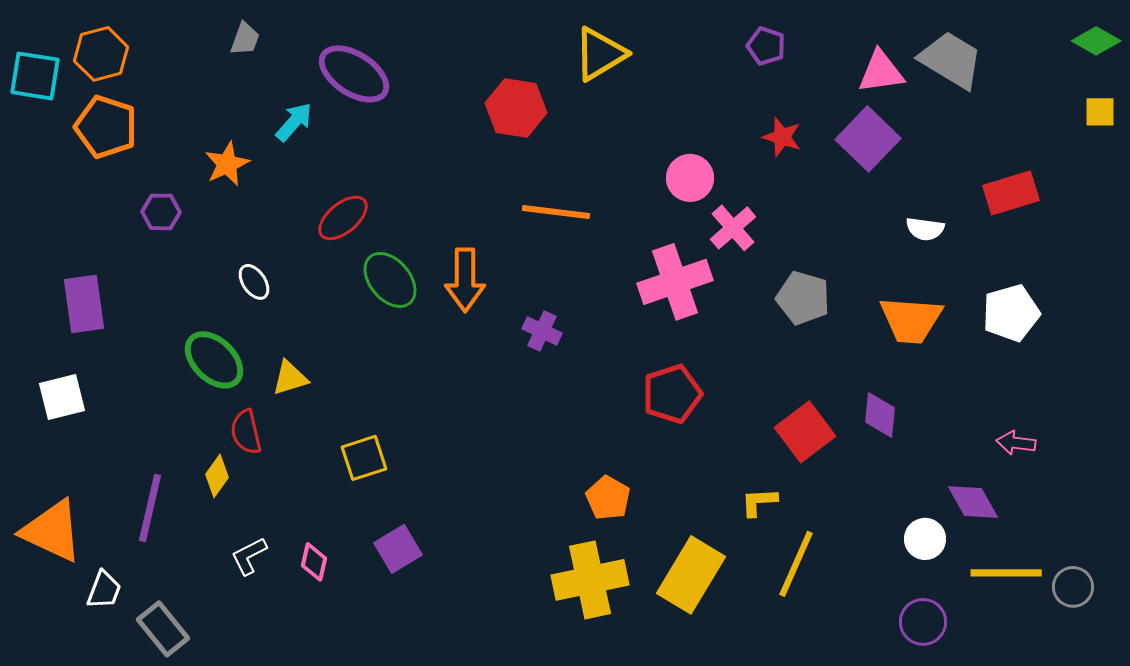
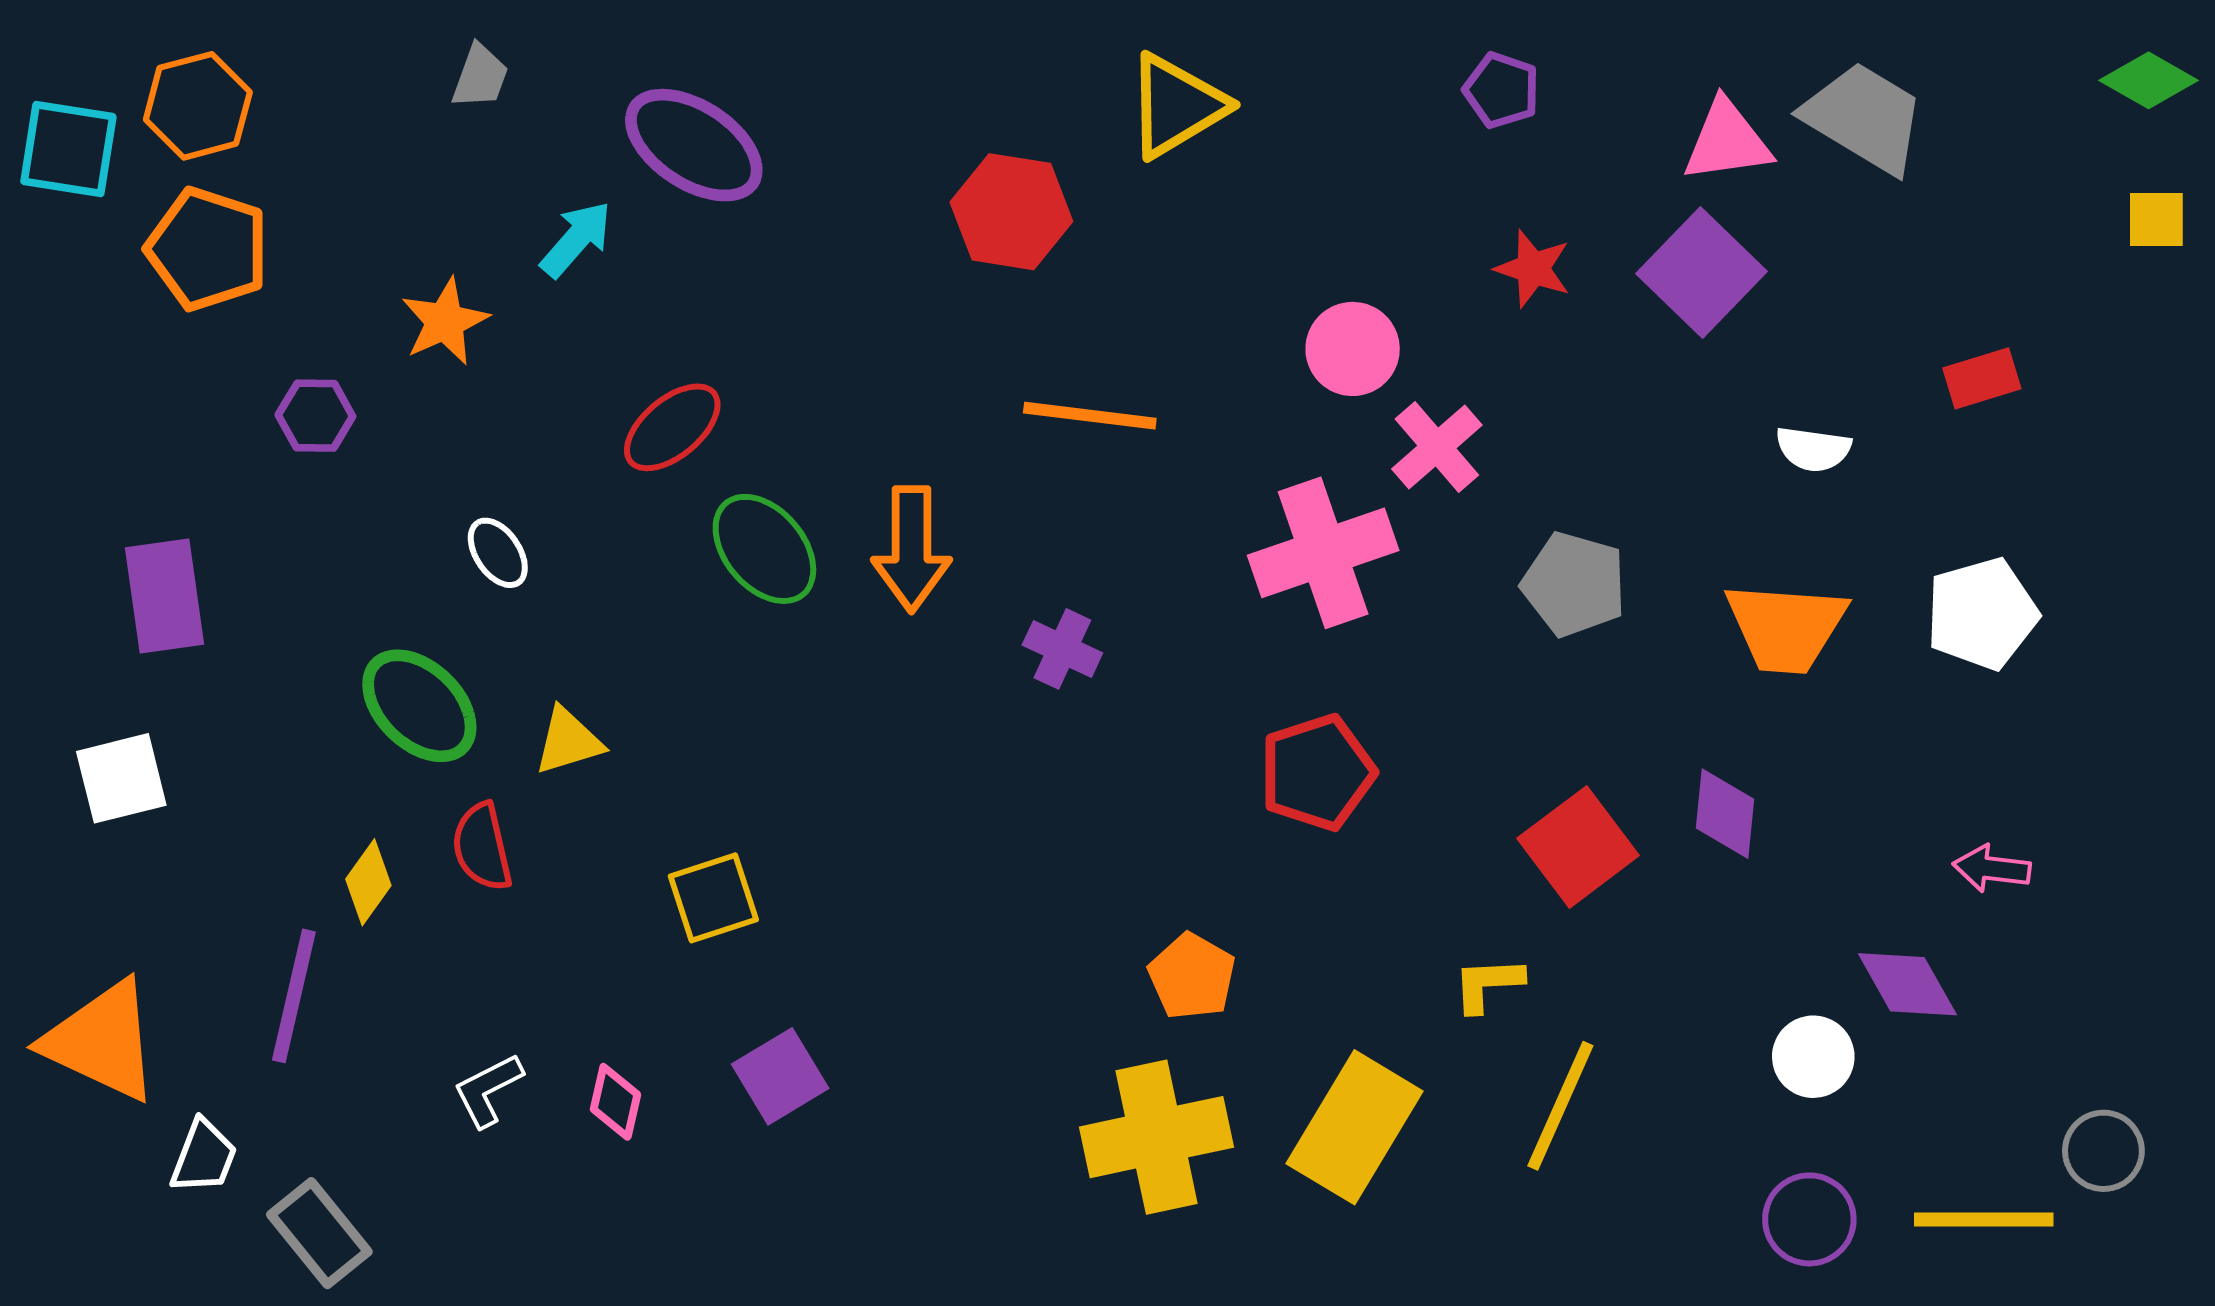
red rectangle: (1011, 193) -> (1982, 378), size x0.7
yellow diamond: (217, 476) -> (368, 882), moved
yellow line: (1006, 573) -> (1984, 1219), moved

